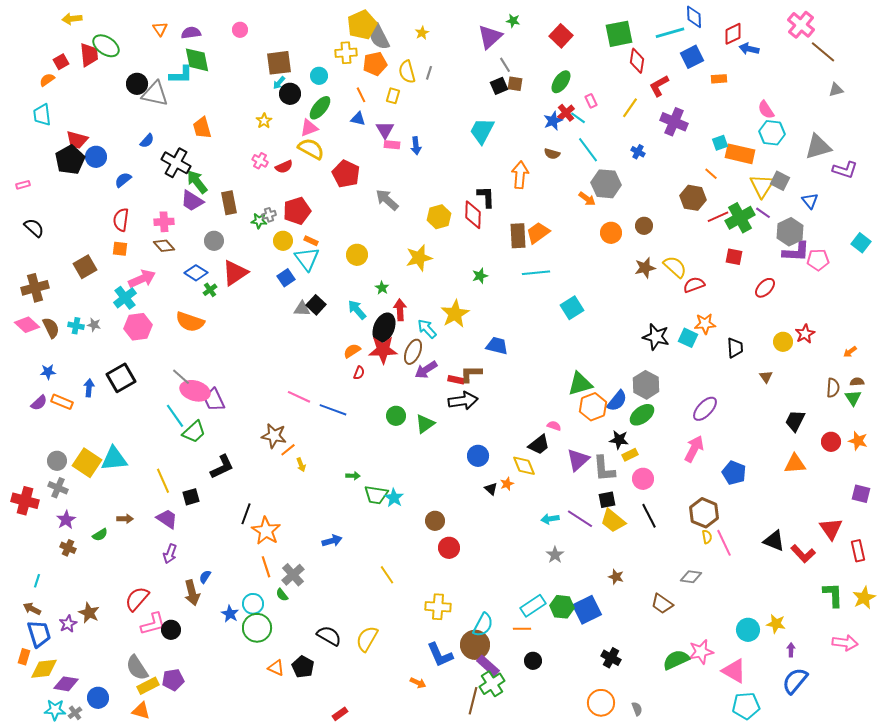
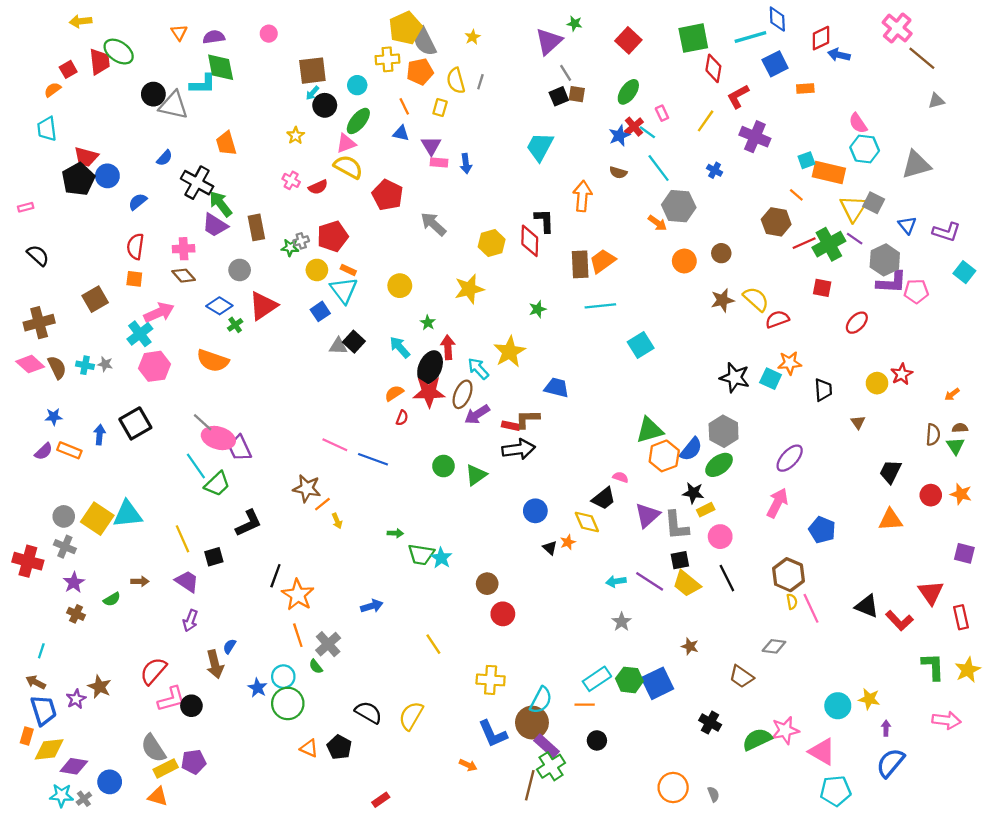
purple L-shape: (845, 170) -> (946, 232), moved
black cross: (611, 658) -> (710, 723), moved

